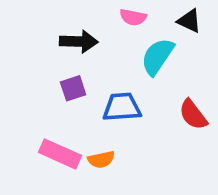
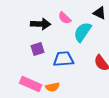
pink semicircle: (133, 17) -> (65, 18), moved, turned 32

